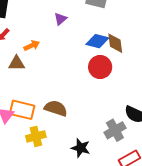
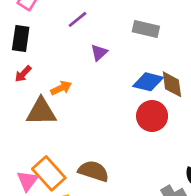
brown triangle: (17, 63) -> (41, 112), size x1.4
orange rectangle: (22, 110) -> (49, 173), turned 35

